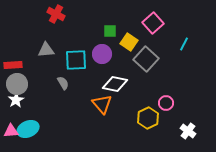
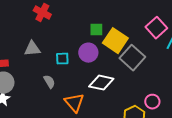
pink square: (153, 23) -> (156, 28), moved
yellow square: (129, 42) -> (115, 41), size x1.4
cyan square: (76, 60) -> (62, 59), size x0.6
orange triangle: (102, 104) -> (74, 103), moved

